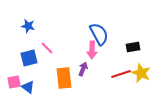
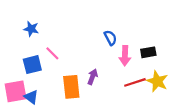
blue semicircle: (99, 34) -> (110, 38), size x0.6
pink arrow: (92, 50) -> (125, 56), moved
pink square: (14, 82) -> (16, 91), size x1.5

